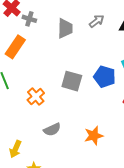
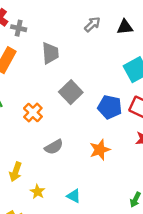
gray trapezoid: (65, 28) -> (50, 53), moved
blue pentagon: (105, 77) -> (110, 107), moved
gray square: (72, 81) -> (71, 92), turned 35

